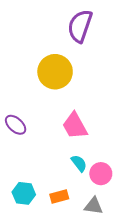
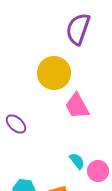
pink trapezoid: (75, 126) -> (77, 106), moved

